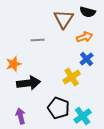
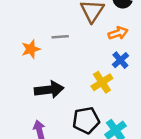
orange star: (14, 64) -> (31, 49), moved
black pentagon: (59, 108) -> (86, 120), turned -30

